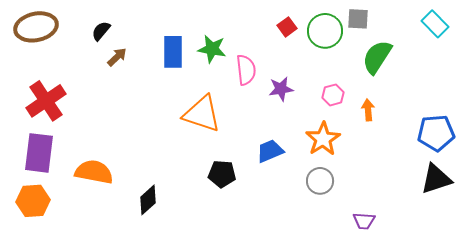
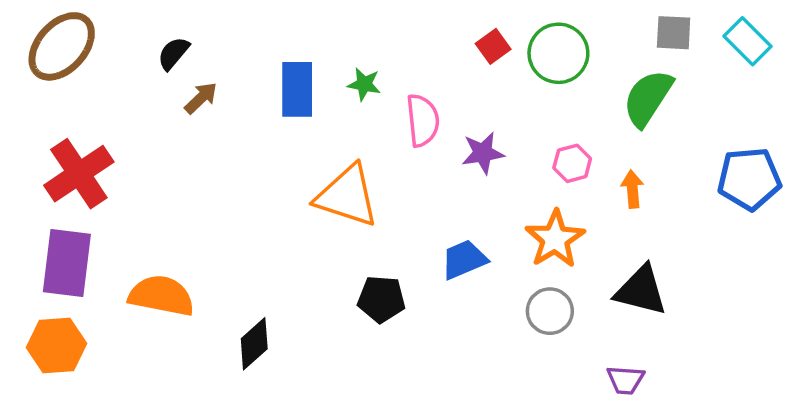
gray square: (358, 19) -> (674, 33), moved
brown ellipse: (36, 27) -> (62, 46), turned -36
green star: (212, 49) -> (364, 84), size x0.7
blue pentagon: (436, 133) -> (749, 179), moved
black triangle: (436, 179) -> (641, 290), moved, turned 32

